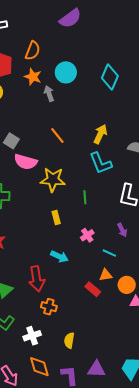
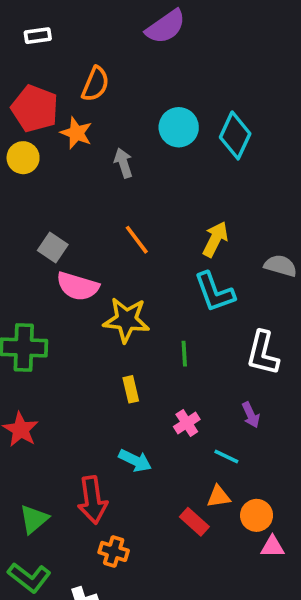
cyan circle: (66, 72) -> (179, 127), moved
orange star: (33, 77) -> (76, 133), moved

